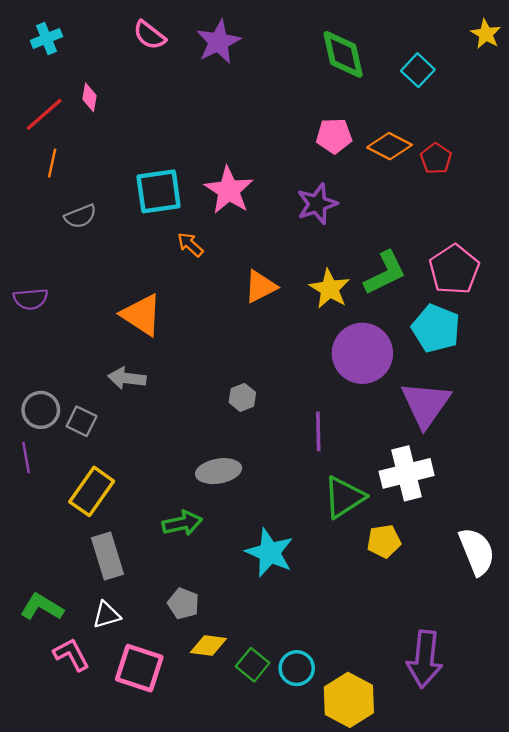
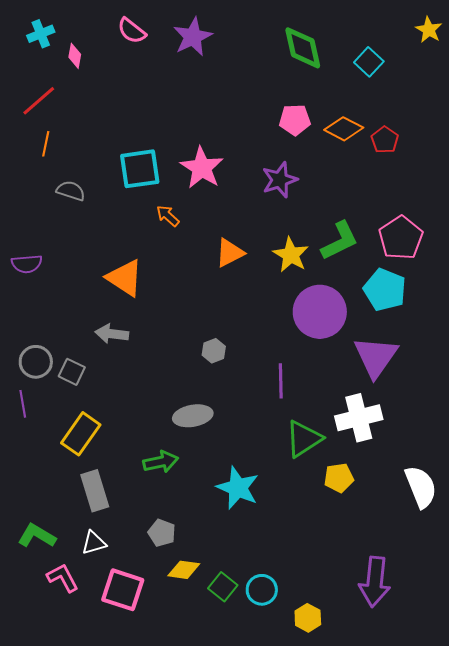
pink diamond: (89, 97) -> (75, 56), moved
gray semicircle: (80, 216) -> (71, 191), turned -140
yellow hexagon: (349, 700) -> (308, 618), size x0.6

